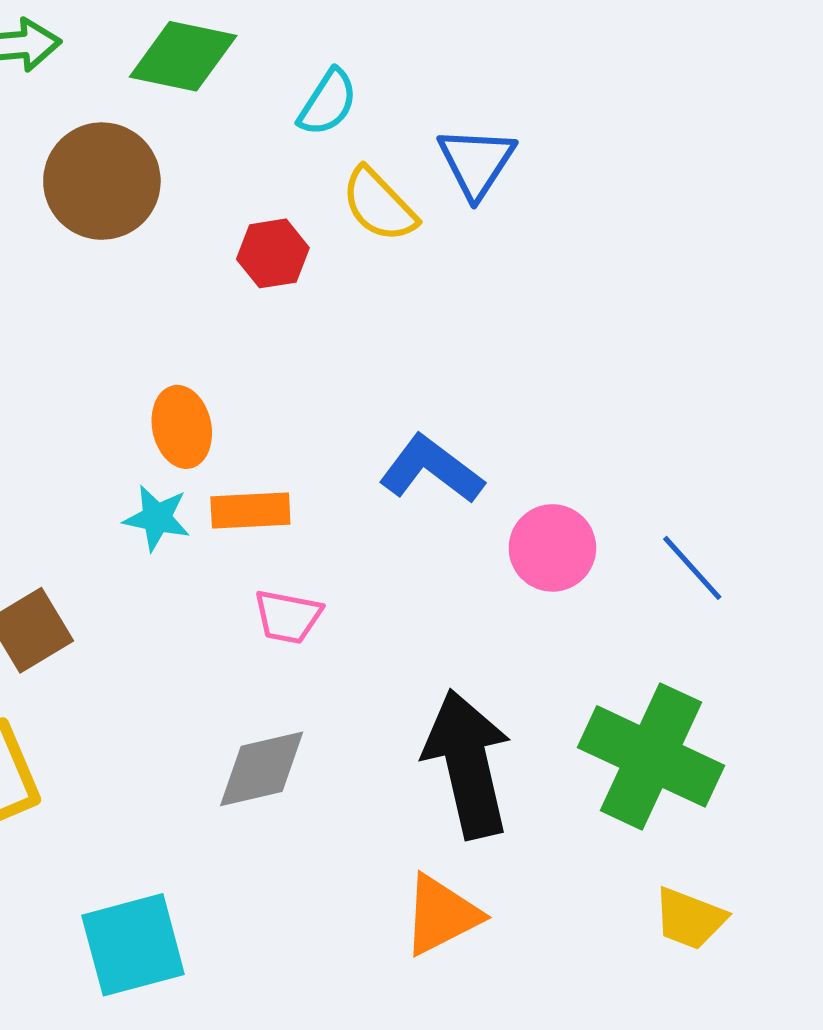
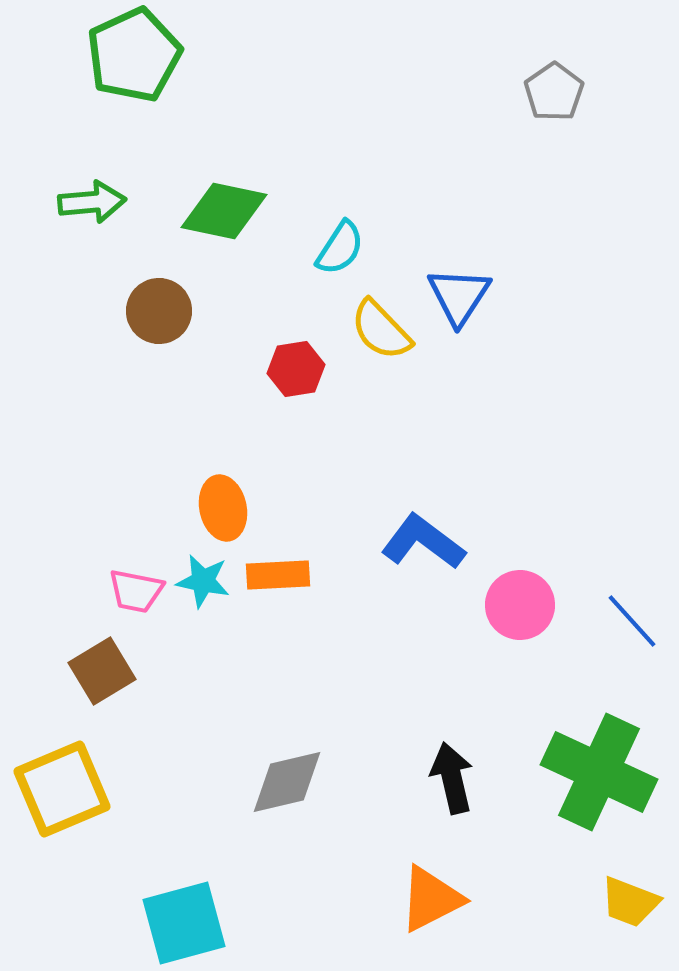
brown circle: (102, 181) -> (159, 311), size x0.7
pink trapezoid: (288, 617) -> (136, 591), moved
black arrow: (468, 764) -> (452, 778), size x0.6

